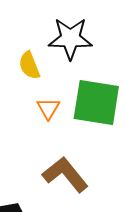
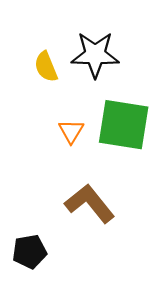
yellow semicircle: (29, 65) -> (46, 67), moved

